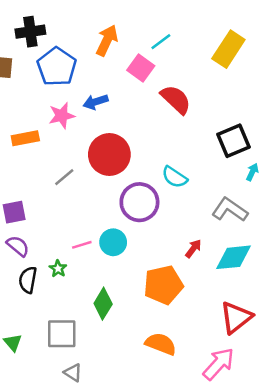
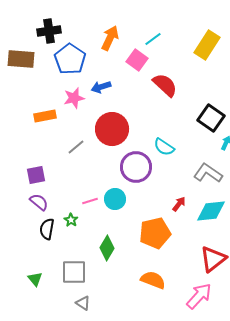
black square: (233, 141) -> (211, 118), turned -32

